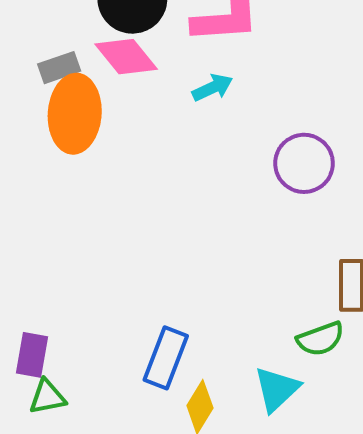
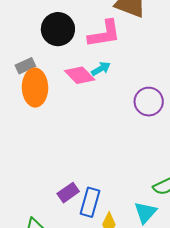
pink diamond: (126, 57) -> (80, 75), moved
purple rectangle: (32, 355) -> (68, 193), moved, turned 50

